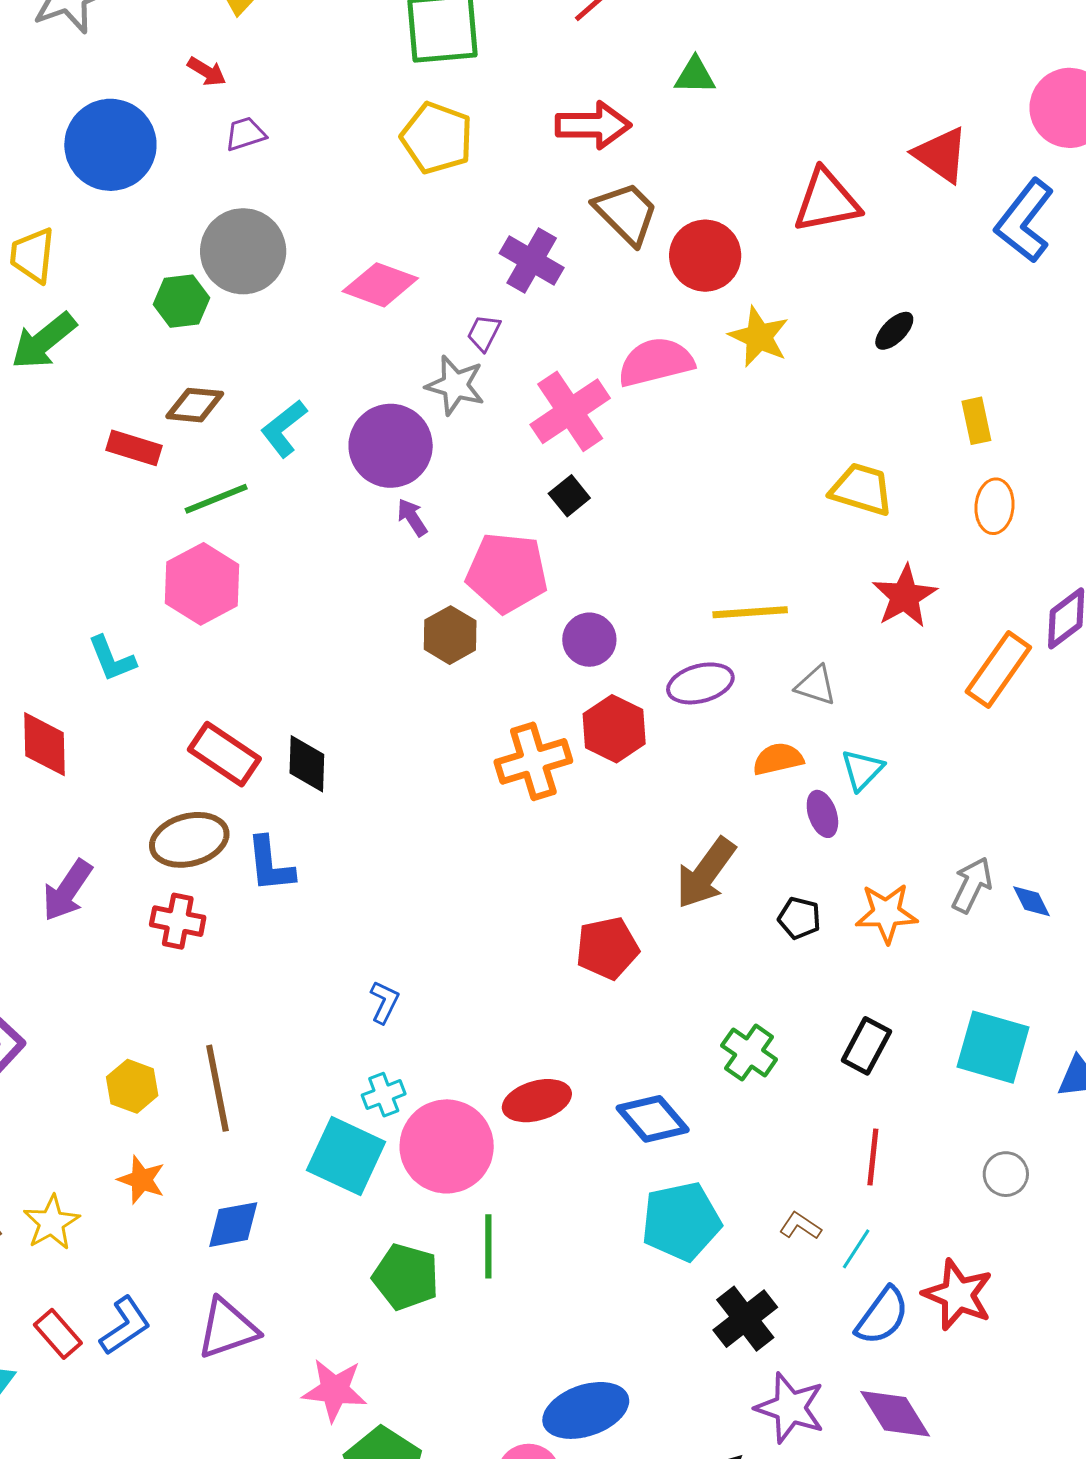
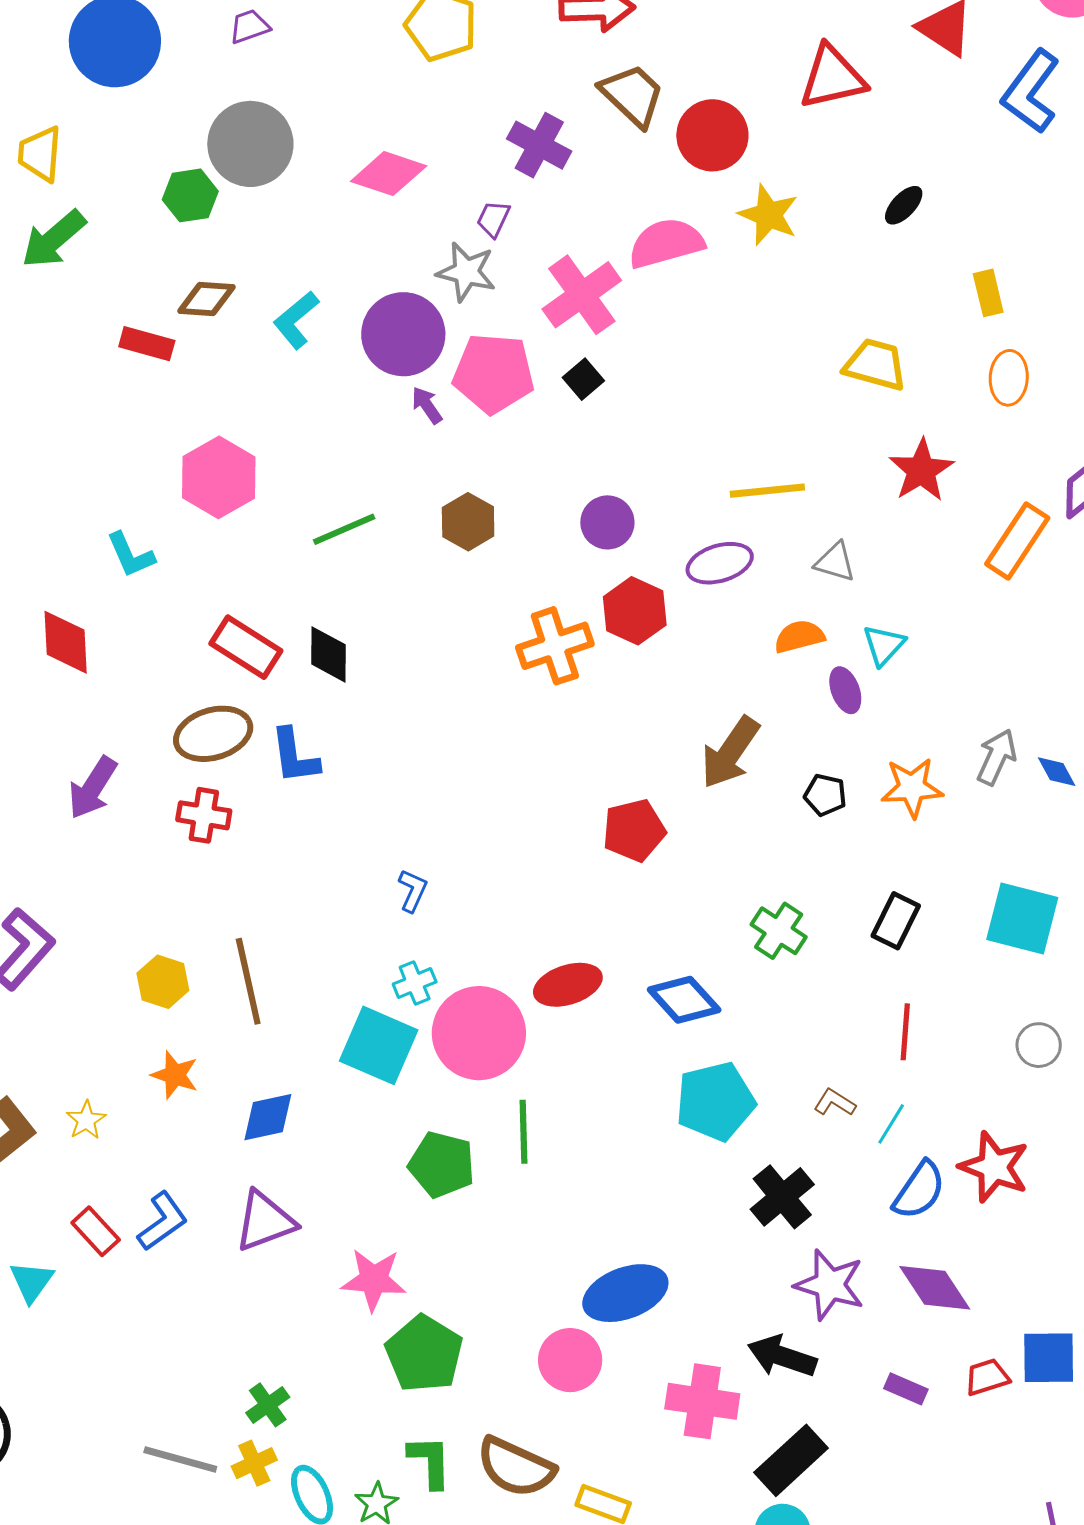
green line: (216, 499) -> (344, 529), moved
pink pentagon: (507, 573) -> (494, 373), moved
yellow star: (51, 1223) -> (86, 1120), size x0.7

